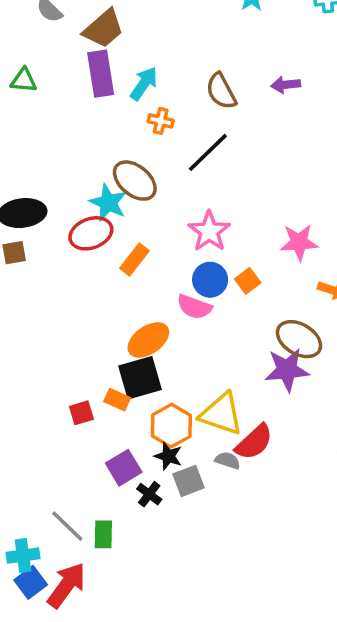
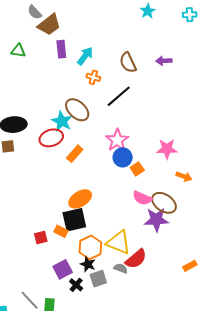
brown trapezoid: (103, 29) -> (49, 25), moved
purple rectangle: (101, 74) -> (61, 49), size x0.7
blue circle: (210, 280) -> (123, 157), moved
pink semicircle: (194, 307) -> (142, 198), moved

